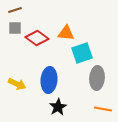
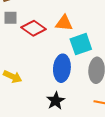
blue ellipse: (49, 80) -> (62, 68), moved

